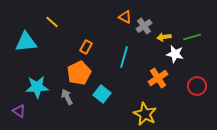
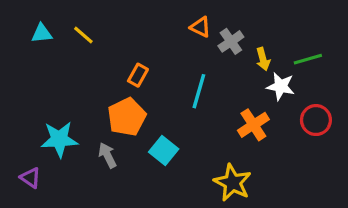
yellow arrow: (164, 37) -> (263, 59), turned -96
cyan triangle: (26, 42) -> (42, 33), moved, size x0.6
red circle: (197, 86) -> (316, 120), moved

